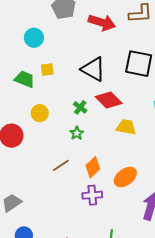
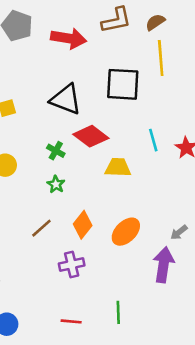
purple cross: (92, 195) -> (72, 265), moved

